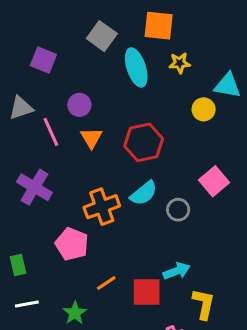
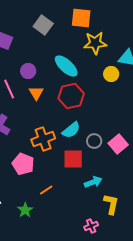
yellow star: (180, 63) -> (95, 43), size x1.6
cyan ellipse: (136, 67) -> (66, 66), moved, turned -30
pink square: (214, 181) -> (118, 144), moved
red square: (147, 292) -> (73, 159), moved

